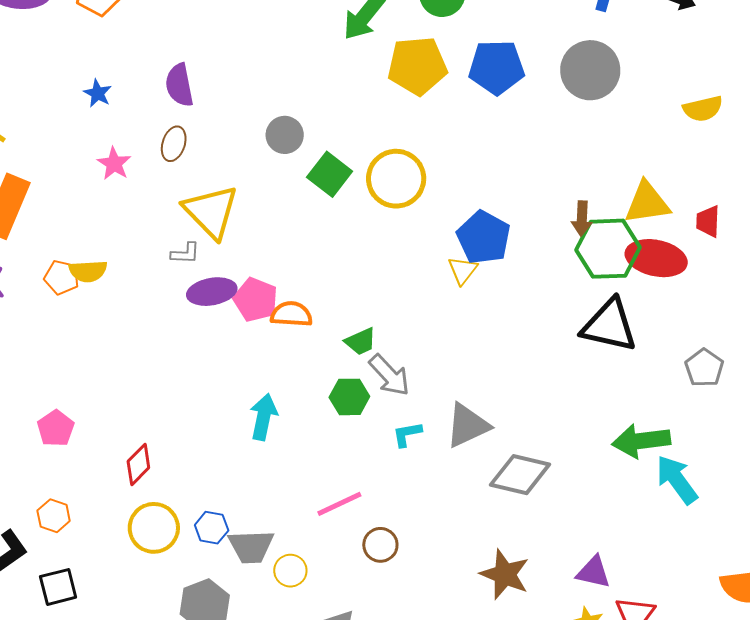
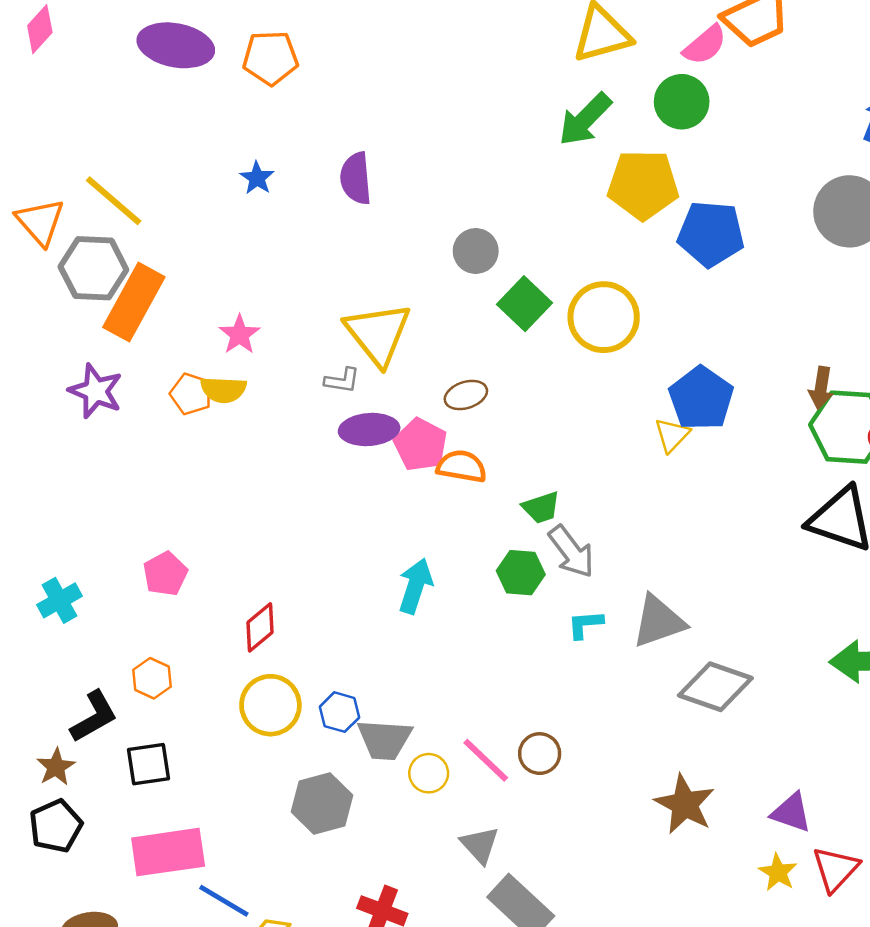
blue pentagon: (497, 67) -> (711, 234), moved
brown ellipse: (174, 144) -> (466, 395), moved, turned 48
pink star: (114, 164) -> (239, 335), moved
pink line: (339, 504) -> (486, 760), moved, turned 63

